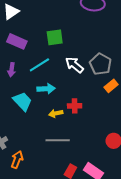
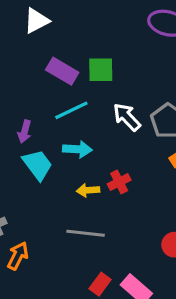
purple rectangle: (17, 41) -> (62, 71), moved
purple arrow: (12, 70) -> (25, 132), moved
red cross: (75, 106) -> (119, 182), turned -32

